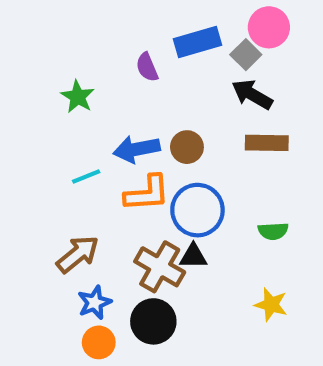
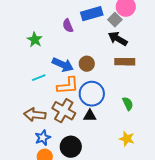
blue arrow: (137, 149) -> (63, 65), turned -145
green semicircle: (273, 231) -> (128, 104), turned -112
brown arrow: (78, 254) -> (35, 115), turned -135
brown cross: (160, 267) -> (64, 111), moved

